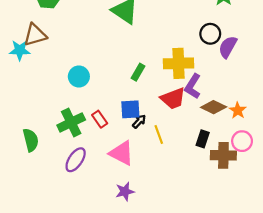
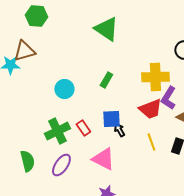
green rectangle: (138, 72) -> (106, 80), moved
black arrow: (139, 121) -> (119, 130), turned -72
yellow line: (159, 135) -> (151, 142), moved
green semicircle: (31, 140) -> (27, 161), moved

